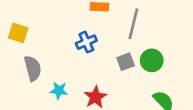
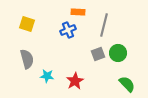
yellow square: (18, 33) -> (27, 24), moved
blue cross: (86, 42) -> (68, 30), moved

